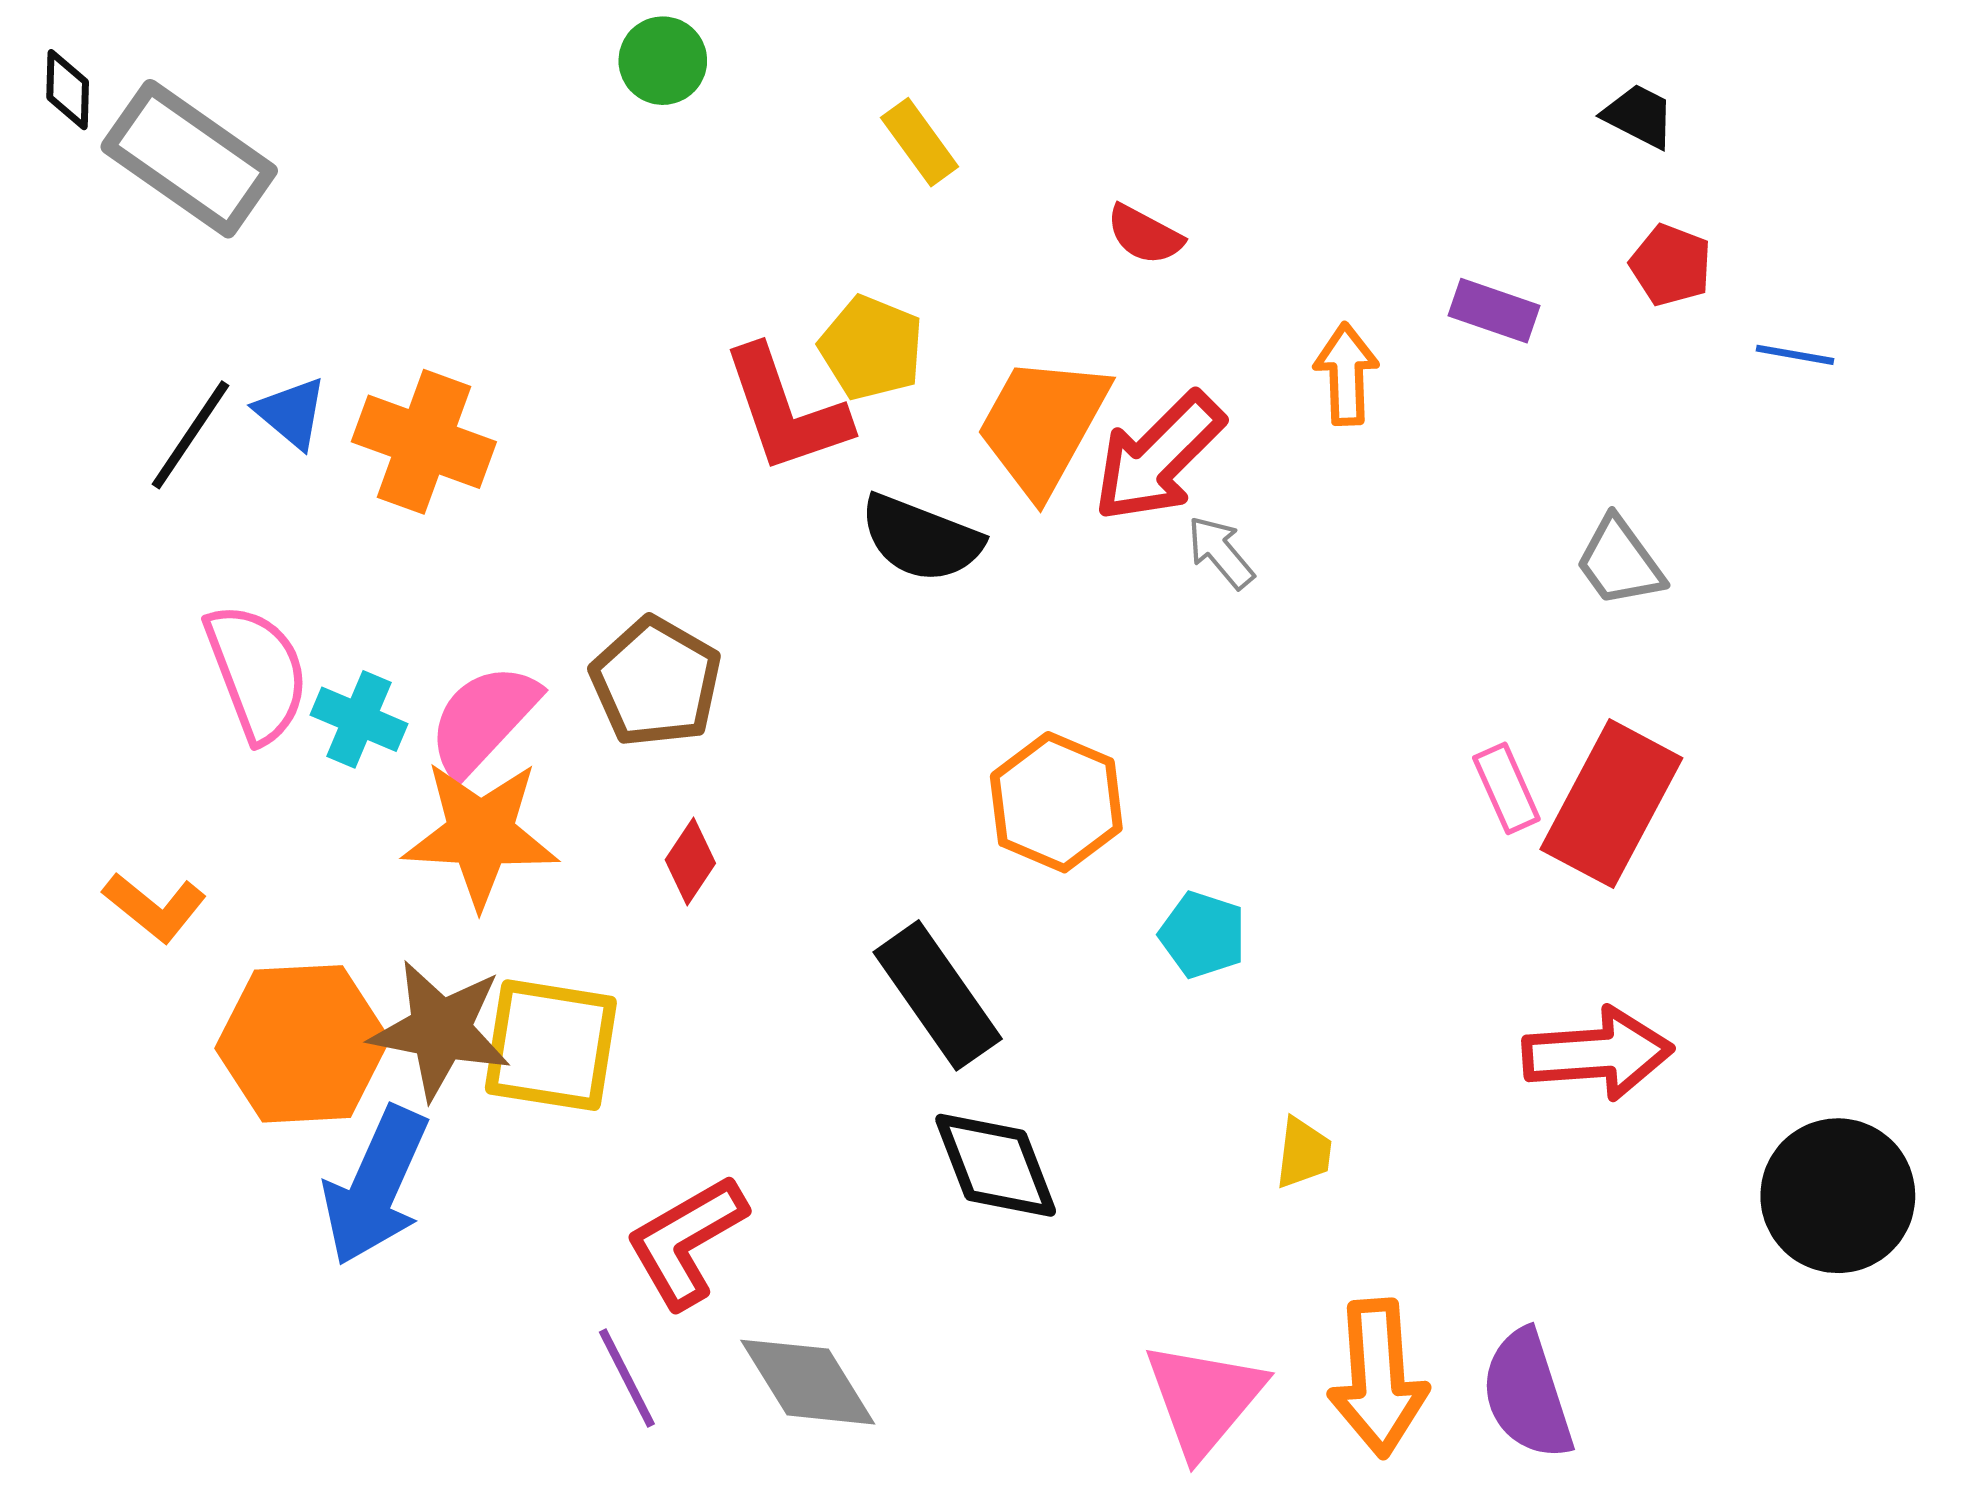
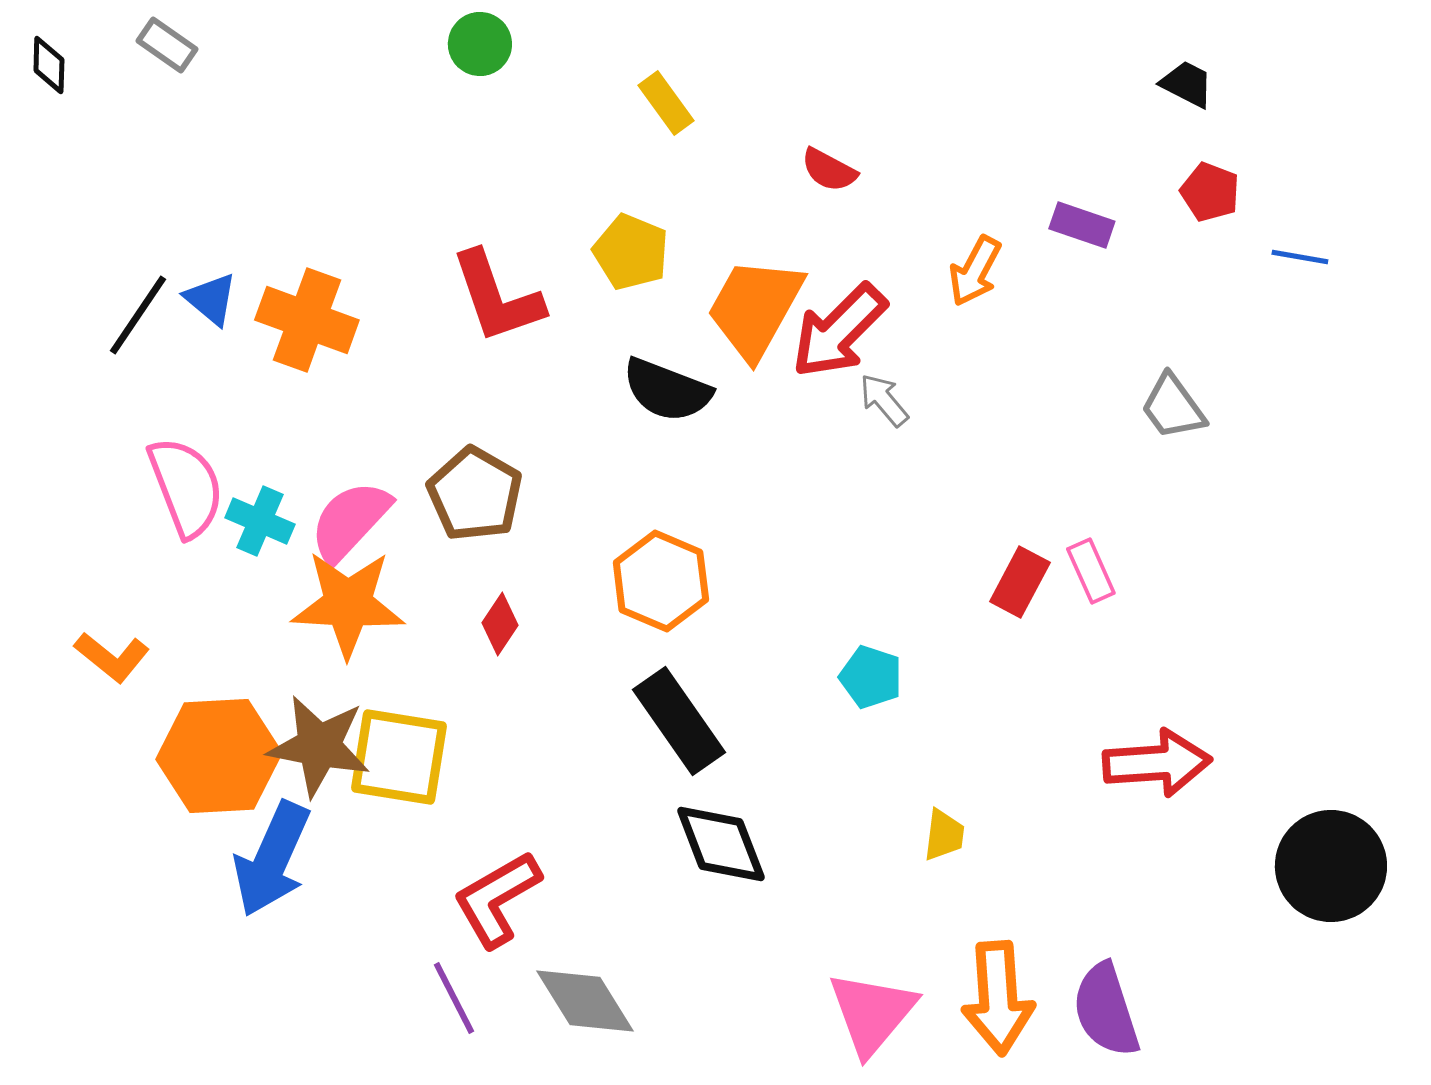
gray rectangle: (189, 159) -> (167, 45), moved, size x0.5
orange arrow: (1346, 374) -> (975, 271), turned -150
red L-shape: (786, 410) -> (497, 297), moved
orange hexagon: (1056, 802) -> (661, 581), moved
red rectangle: (1611, 804) -> (1020, 582), moved, size x0.6

